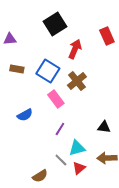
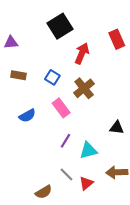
blue square: (48, 71) -> (52, 77), size x0.6
blue semicircle: (25, 115) -> (27, 116), moved
black triangle: (104, 127) -> (117, 128), moved
cyan triangle: (77, 148) -> (88, 151), moved

